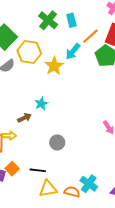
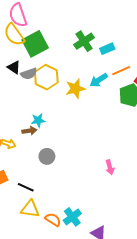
cyan rectangle: (71, 20) -> (107, 49), turned 64
yellow hexagon: (29, 52) -> (46, 77), moved
cyan star: (41, 104) -> (38, 120), moved
gray circle: (57, 142) -> (47, 156), moved

